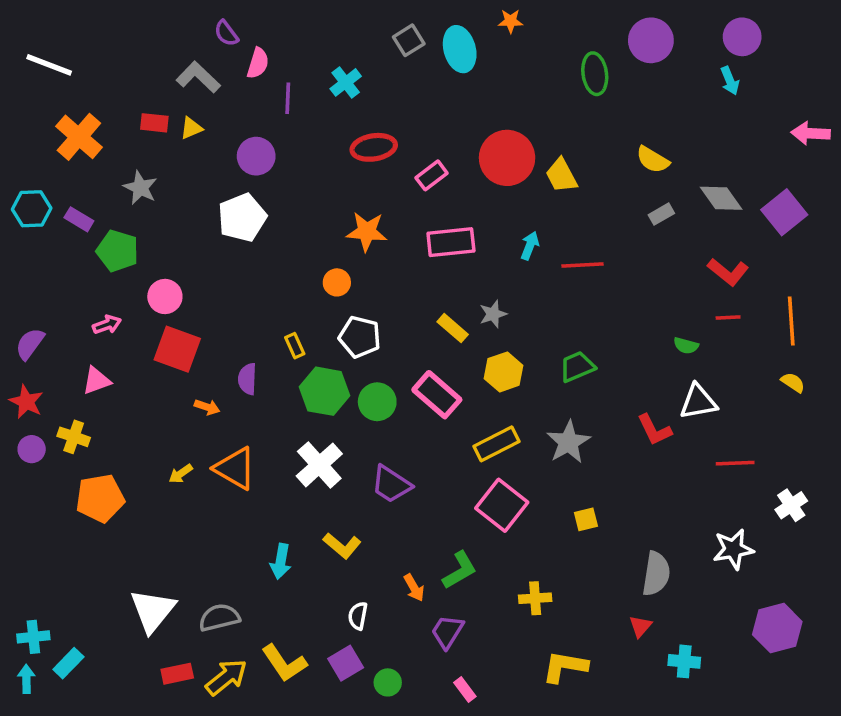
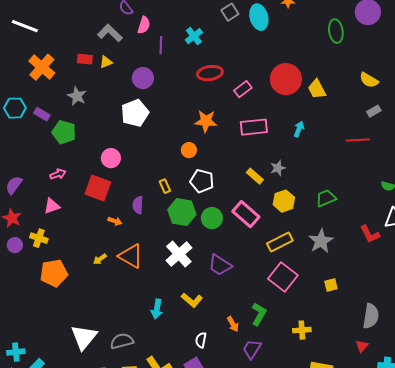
red line: (582, 265) -> (358, 140), moved
pink circle: (165, 296) -> (111, 158), moved
green L-shape: (460, 570) -> (259, 314), turned -30

